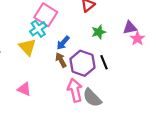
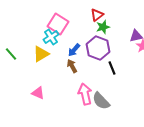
green star: (99, 32) -> (103, 27), moved
yellow triangle: (27, 47) -> (41, 54), turned 42
purple hexagon: (82, 63) -> (98, 48), moved

